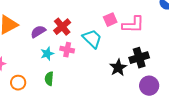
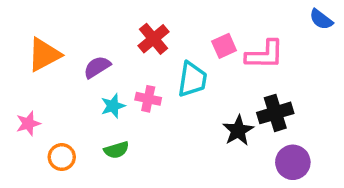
red cross: (62, 27) -> (153, 39), moved
cyan trapezoid: (92, 39) -> (192, 79), turned 55
green semicircle: (49, 79) -> (116, 150), turned -112

